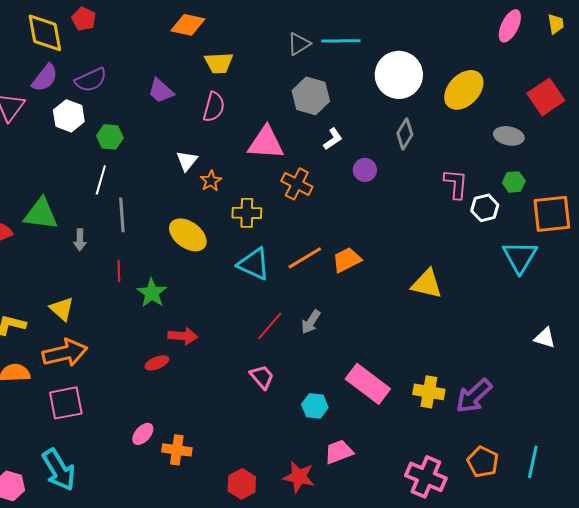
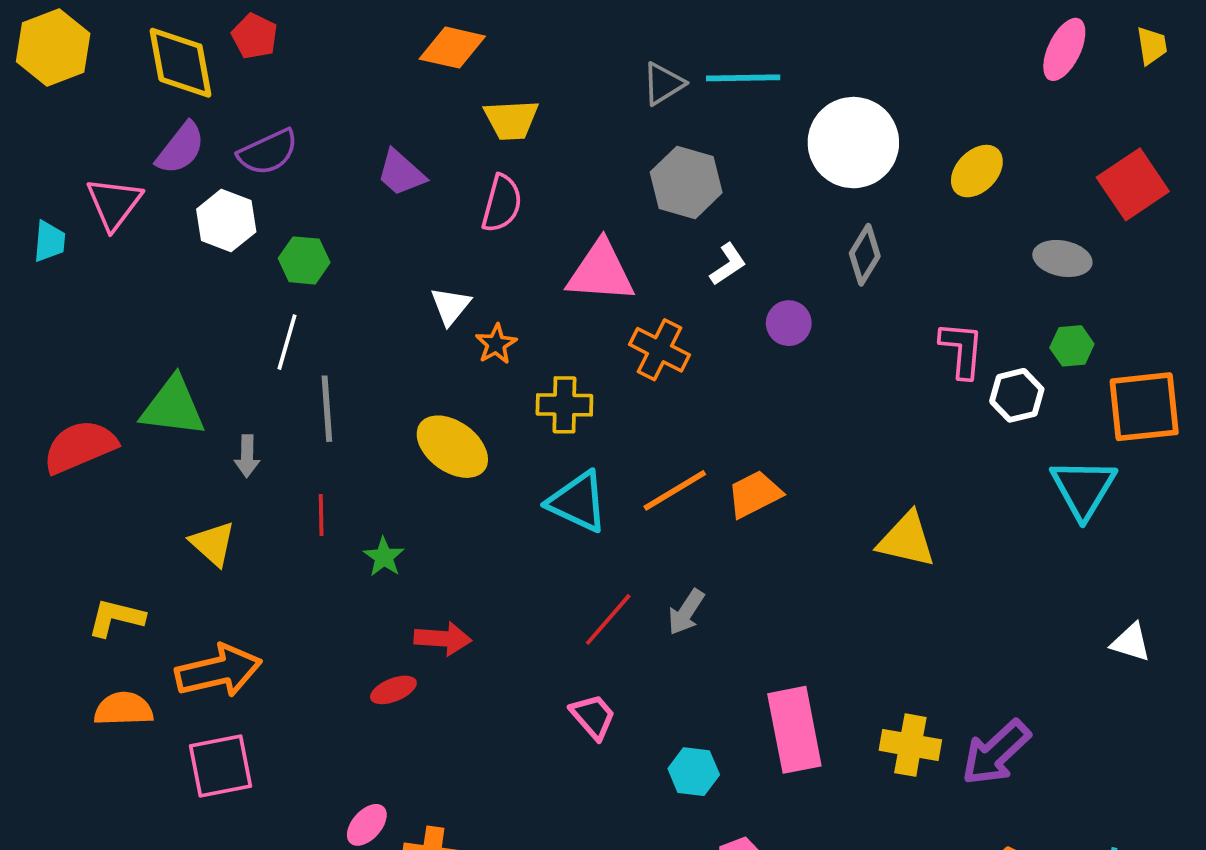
yellow ellipse: (464, 90) -> (977, 171), size x0.7
green star: (152, 293) -> (384, 557), size x0.7
yellow triangle: (62, 309) -> (213, 544), moved
pink rectangle: (368, 384) -> (794, 730), turned 42

